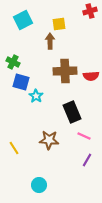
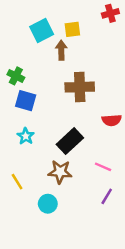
cyan square: (23, 20) -> (42, 31), moved
red semicircle: (91, 76) -> (112, 120), moved
cyan star: (36, 96) -> (26, 136), moved
black rectangle: (72, 112) -> (70, 141), moved, turned 70
cyan circle: (39, 185) -> (48, 204), moved

